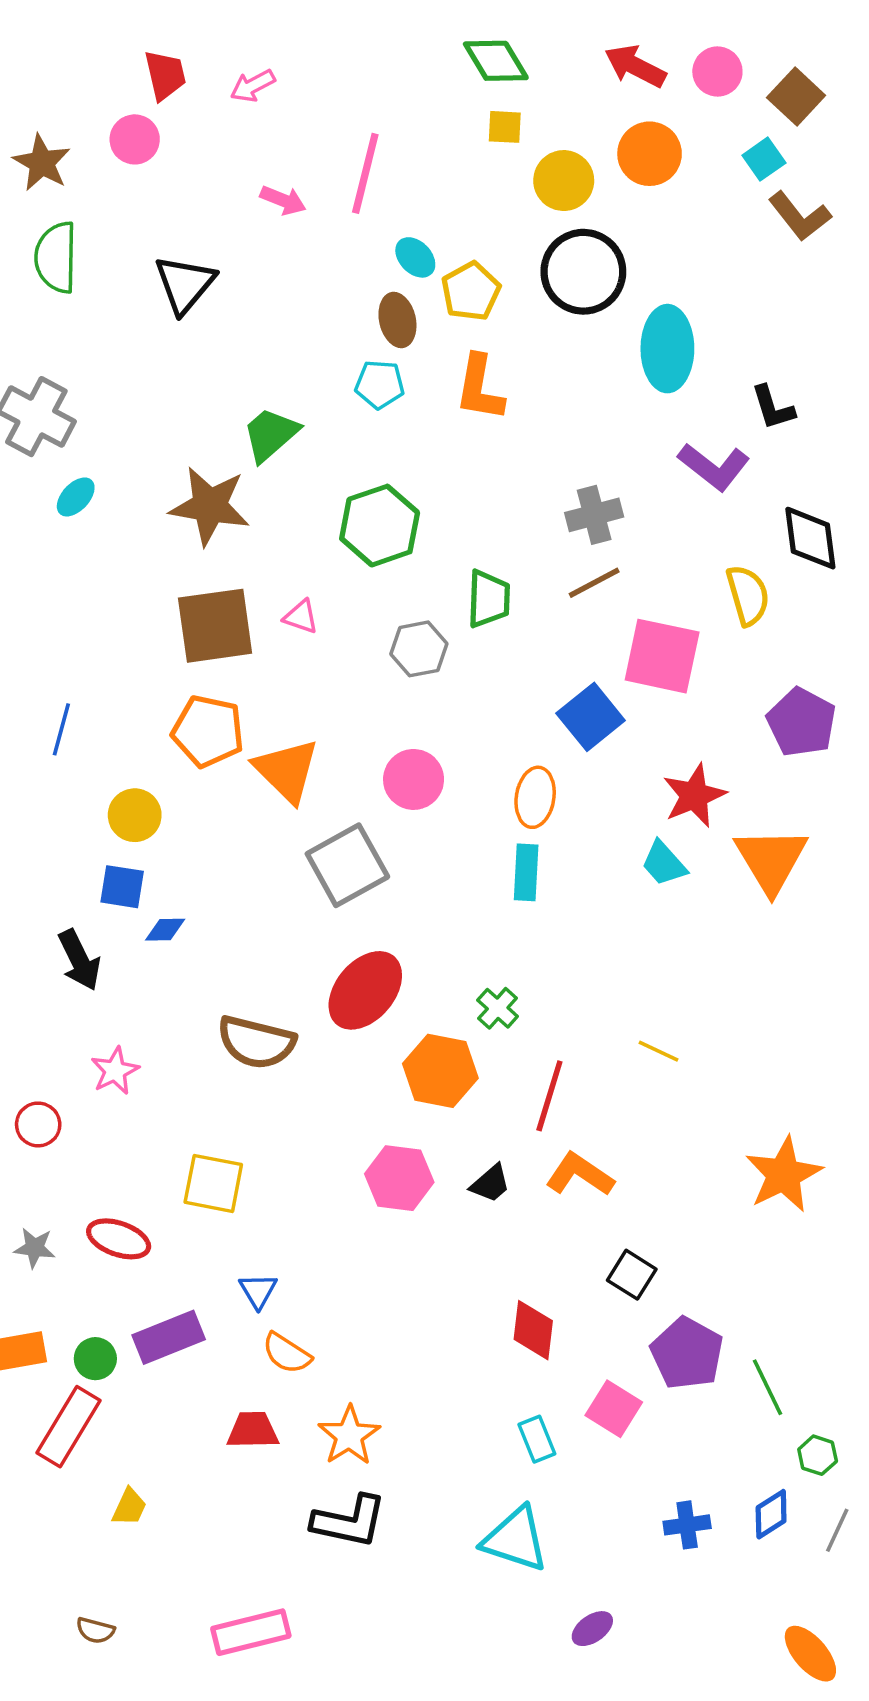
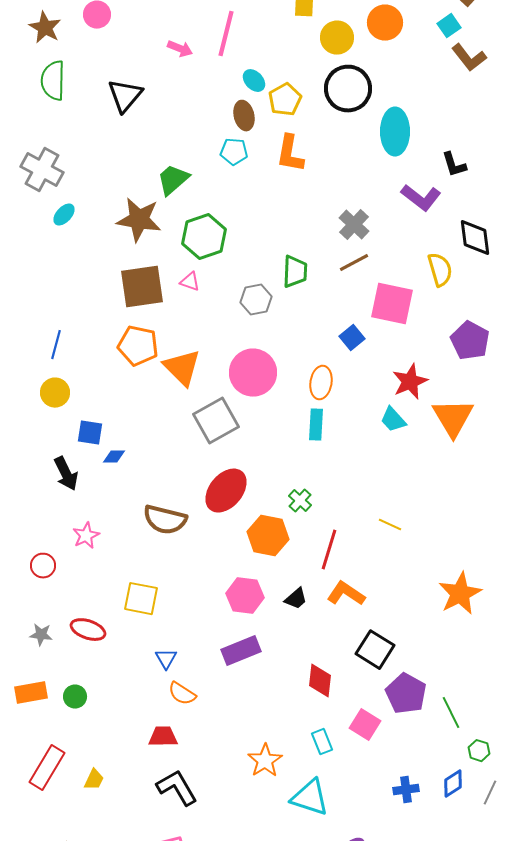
gray cross: (594, 515) -> (354, 225), turned -32
green hexagon: (380, 526) -> (204, 237), moved
blue square: (591, 717) -> (352, 338), size x0.7
pink circle: (414, 779) -> (253, 373), size x1.4
yellow circle: (135, 815) -> (55, 393), moved
black square: (632, 1275) -> (375, 650), size x1.4
purple rectangle: (169, 1337) -> (241, 651), moved
red rectangle: (69, 1427) -> (47, 768), moved
orange star: (349, 1436) -> (265, 761), moved
black L-shape: (349, 1521) -> (177, 788), moved, turned -132

